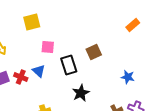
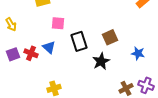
brown square: (94, 52) -> (110, 37), moved
black star: (81, 93) -> (101, 61), moved

